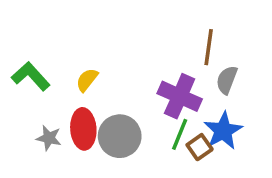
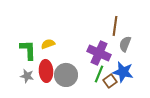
green L-shape: (31, 76) -> (28, 50), moved, turned 40
yellow semicircle: (87, 80) -> (48, 44), turned 32
blue star: (223, 131) -> (123, 72), turned -30

